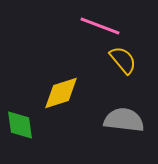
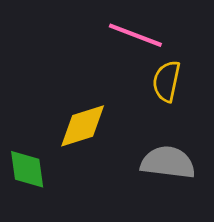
yellow semicircle: (123, 60) -> (167, 81), turned -128

